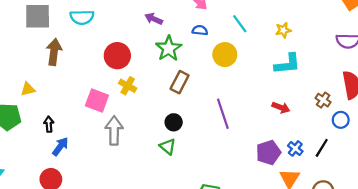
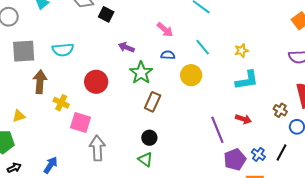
yellow cross: (128, 86) -> (61, 103), moved
purple line: (223, 114) -> (217, 130), moved
black arrow: (49, 124) -> (14, 168), moved, turned 72

